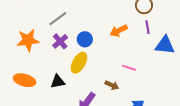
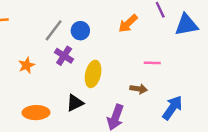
blue circle: (85, 39) -> (80, 31), moved
orange star: (28, 40) -> (26, 65), size x0.6

